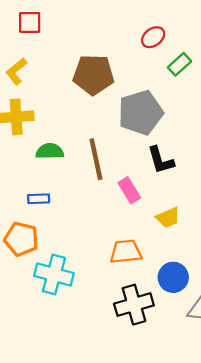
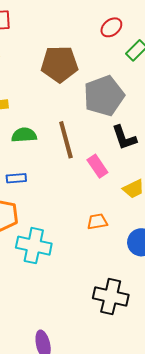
orange trapezoid: (126, 252) -> (97, 222), size x0.7
black cross: (134, 305) -> (111, 297), moved, turned 32

